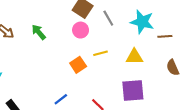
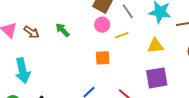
yellow line: (101, 53) -> (122, 35), moved
orange square: (78, 65) -> (103, 58), turned 35

